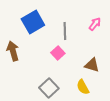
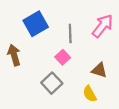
pink arrow: (95, 24) -> (103, 26), size x1.6
gray square: (49, 88) -> (52, 83), moved

